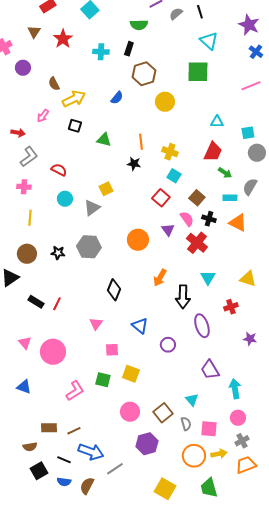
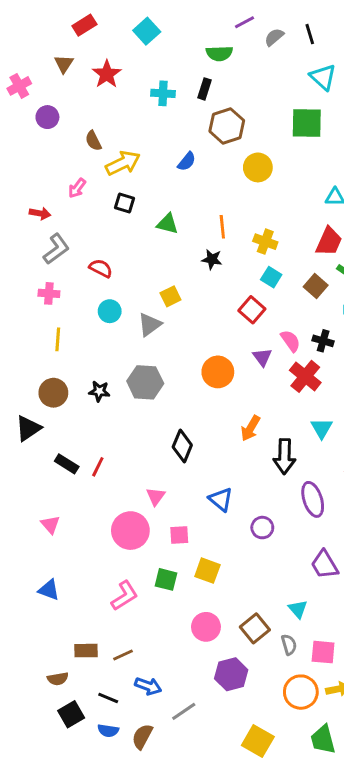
brown square: (197, 198) -> (316, 286), moved
pink circle: (53, 352) -> (130, 531), moved
blue arrow: (91, 452) -> (148, 686), size x0.7

